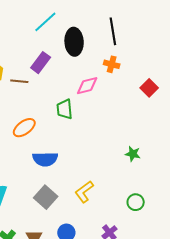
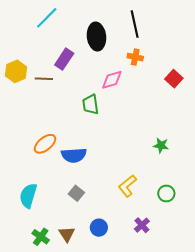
cyan line: (45, 22) -> (47, 18), moved
orange ellipse: (24, 128) -> (45, 144), moved
yellow L-shape: (84, 192) -> (127, 186), moved
gray square: (46, 197) -> (76, 193), size x0.7

